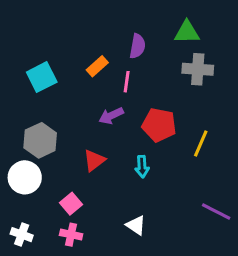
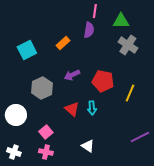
gray cross: (198, 69) -> (128, 45), turned 30
pink line: (127, 82) -> (95, 11), moved
gray hexagon: (40, 140) -> (42, 88), moved
red triangle: (94, 160) -> (72, 109), moved, turned -42
purple line: (216, 211) -> (140, 137), turned -54

